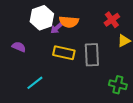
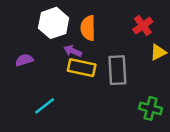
orange semicircle: (69, 22) -> (88, 28), turned 84
purple arrow: (57, 28) -> (73, 51), moved, turned 64
purple semicircle: (19, 47) -> (24, 60), turned -40

